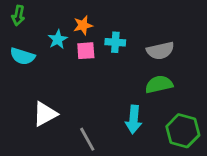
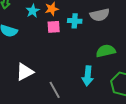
cyan star: (58, 39) -> (33, 11), moved
gray semicircle: (160, 51) -> (100, 15), moved

